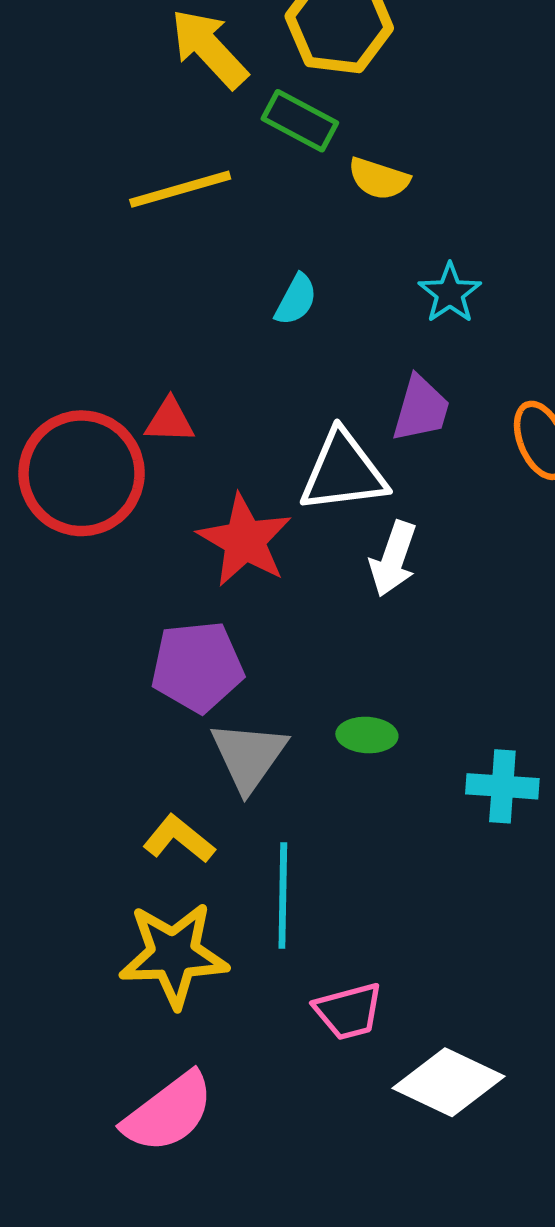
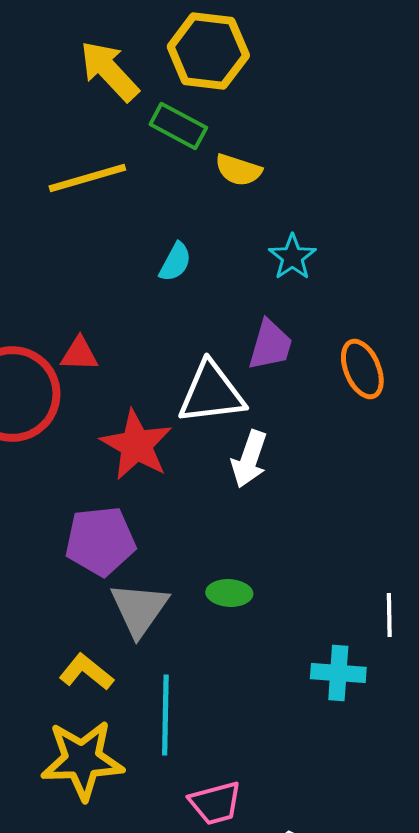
cyan cross: (502, 786) -> (338, 673), moved

